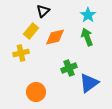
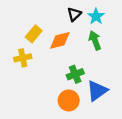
black triangle: (43, 11) -> (74, 14), moved
orange circle: (36, 92) -> (69, 100), moved

